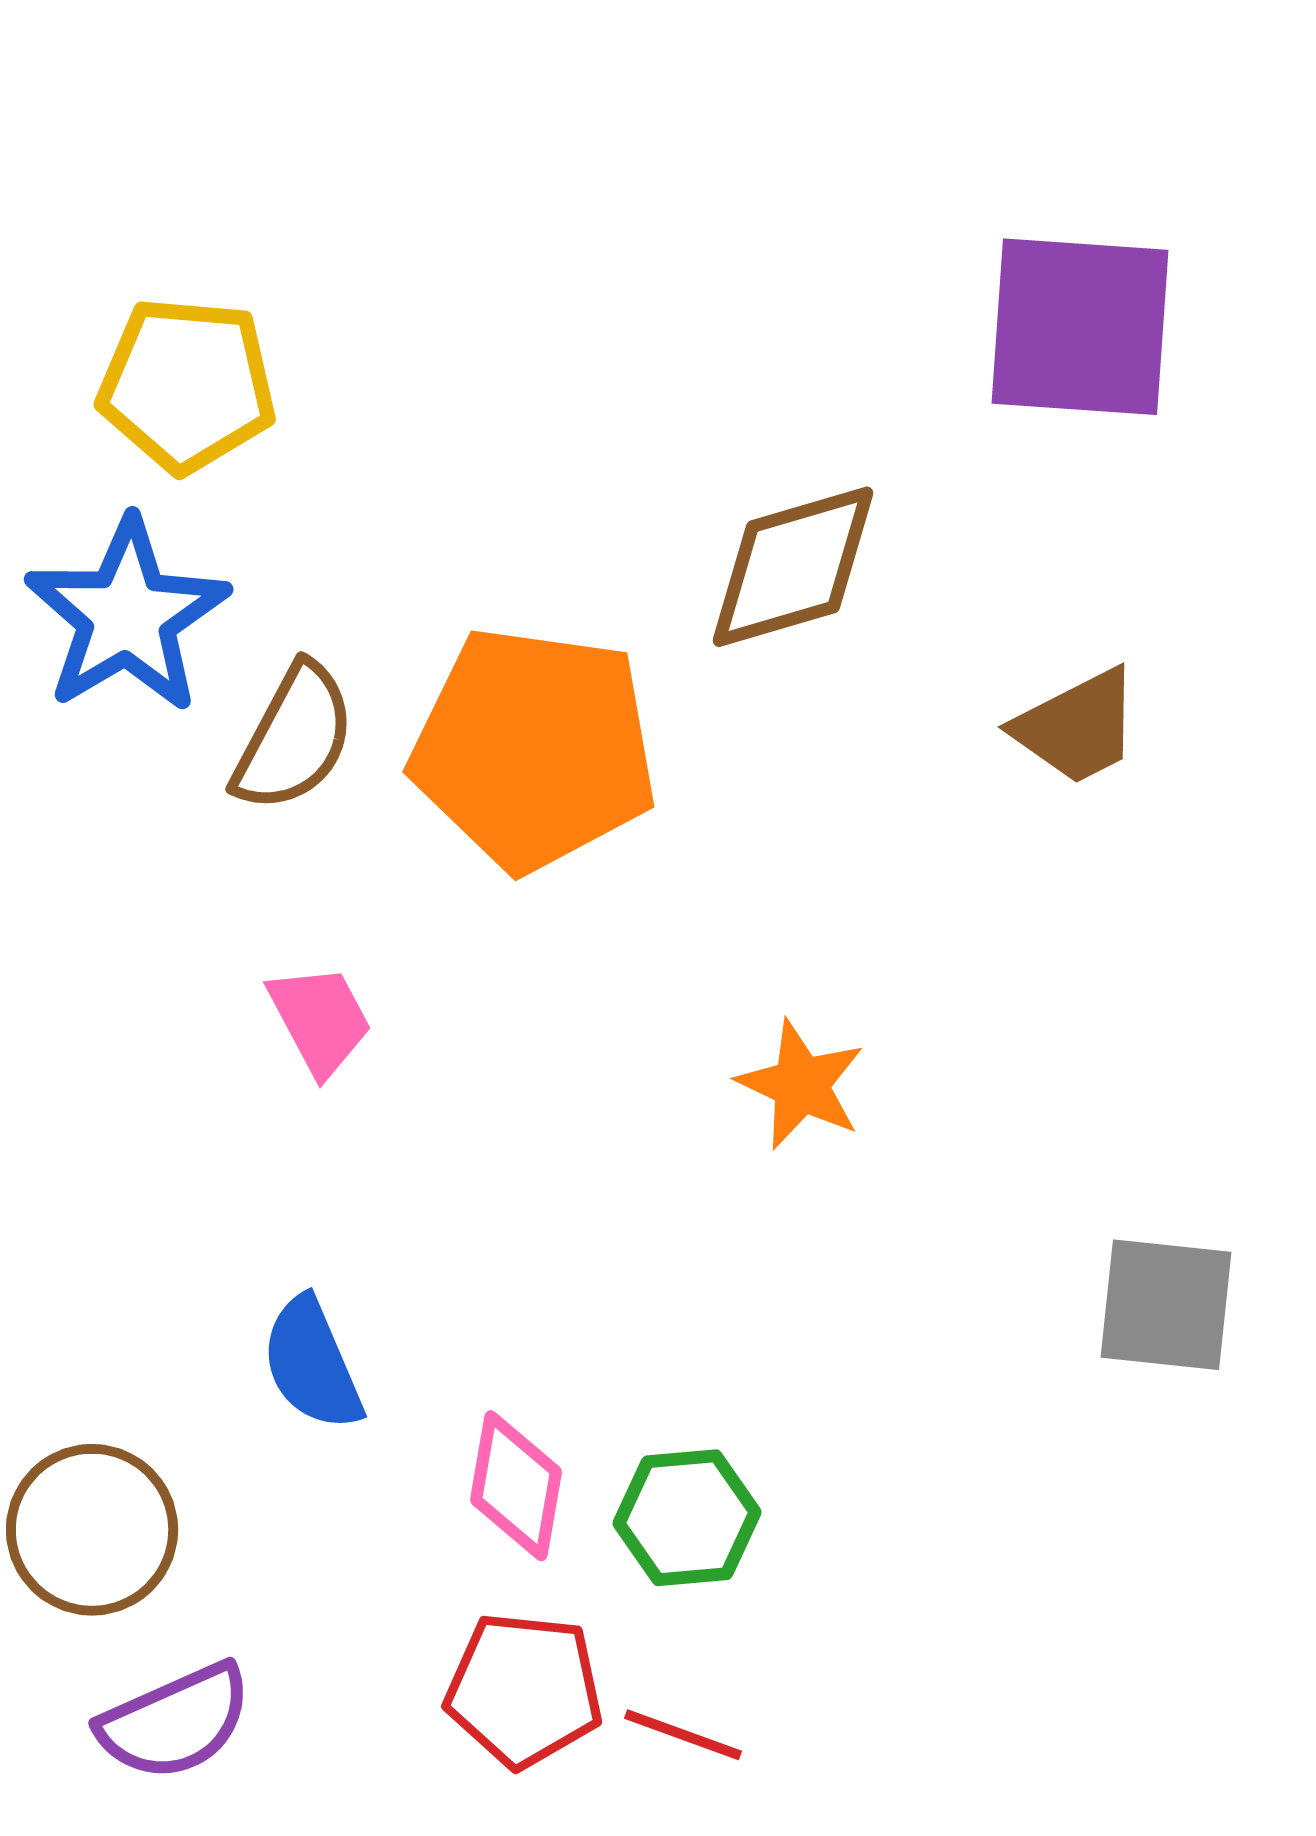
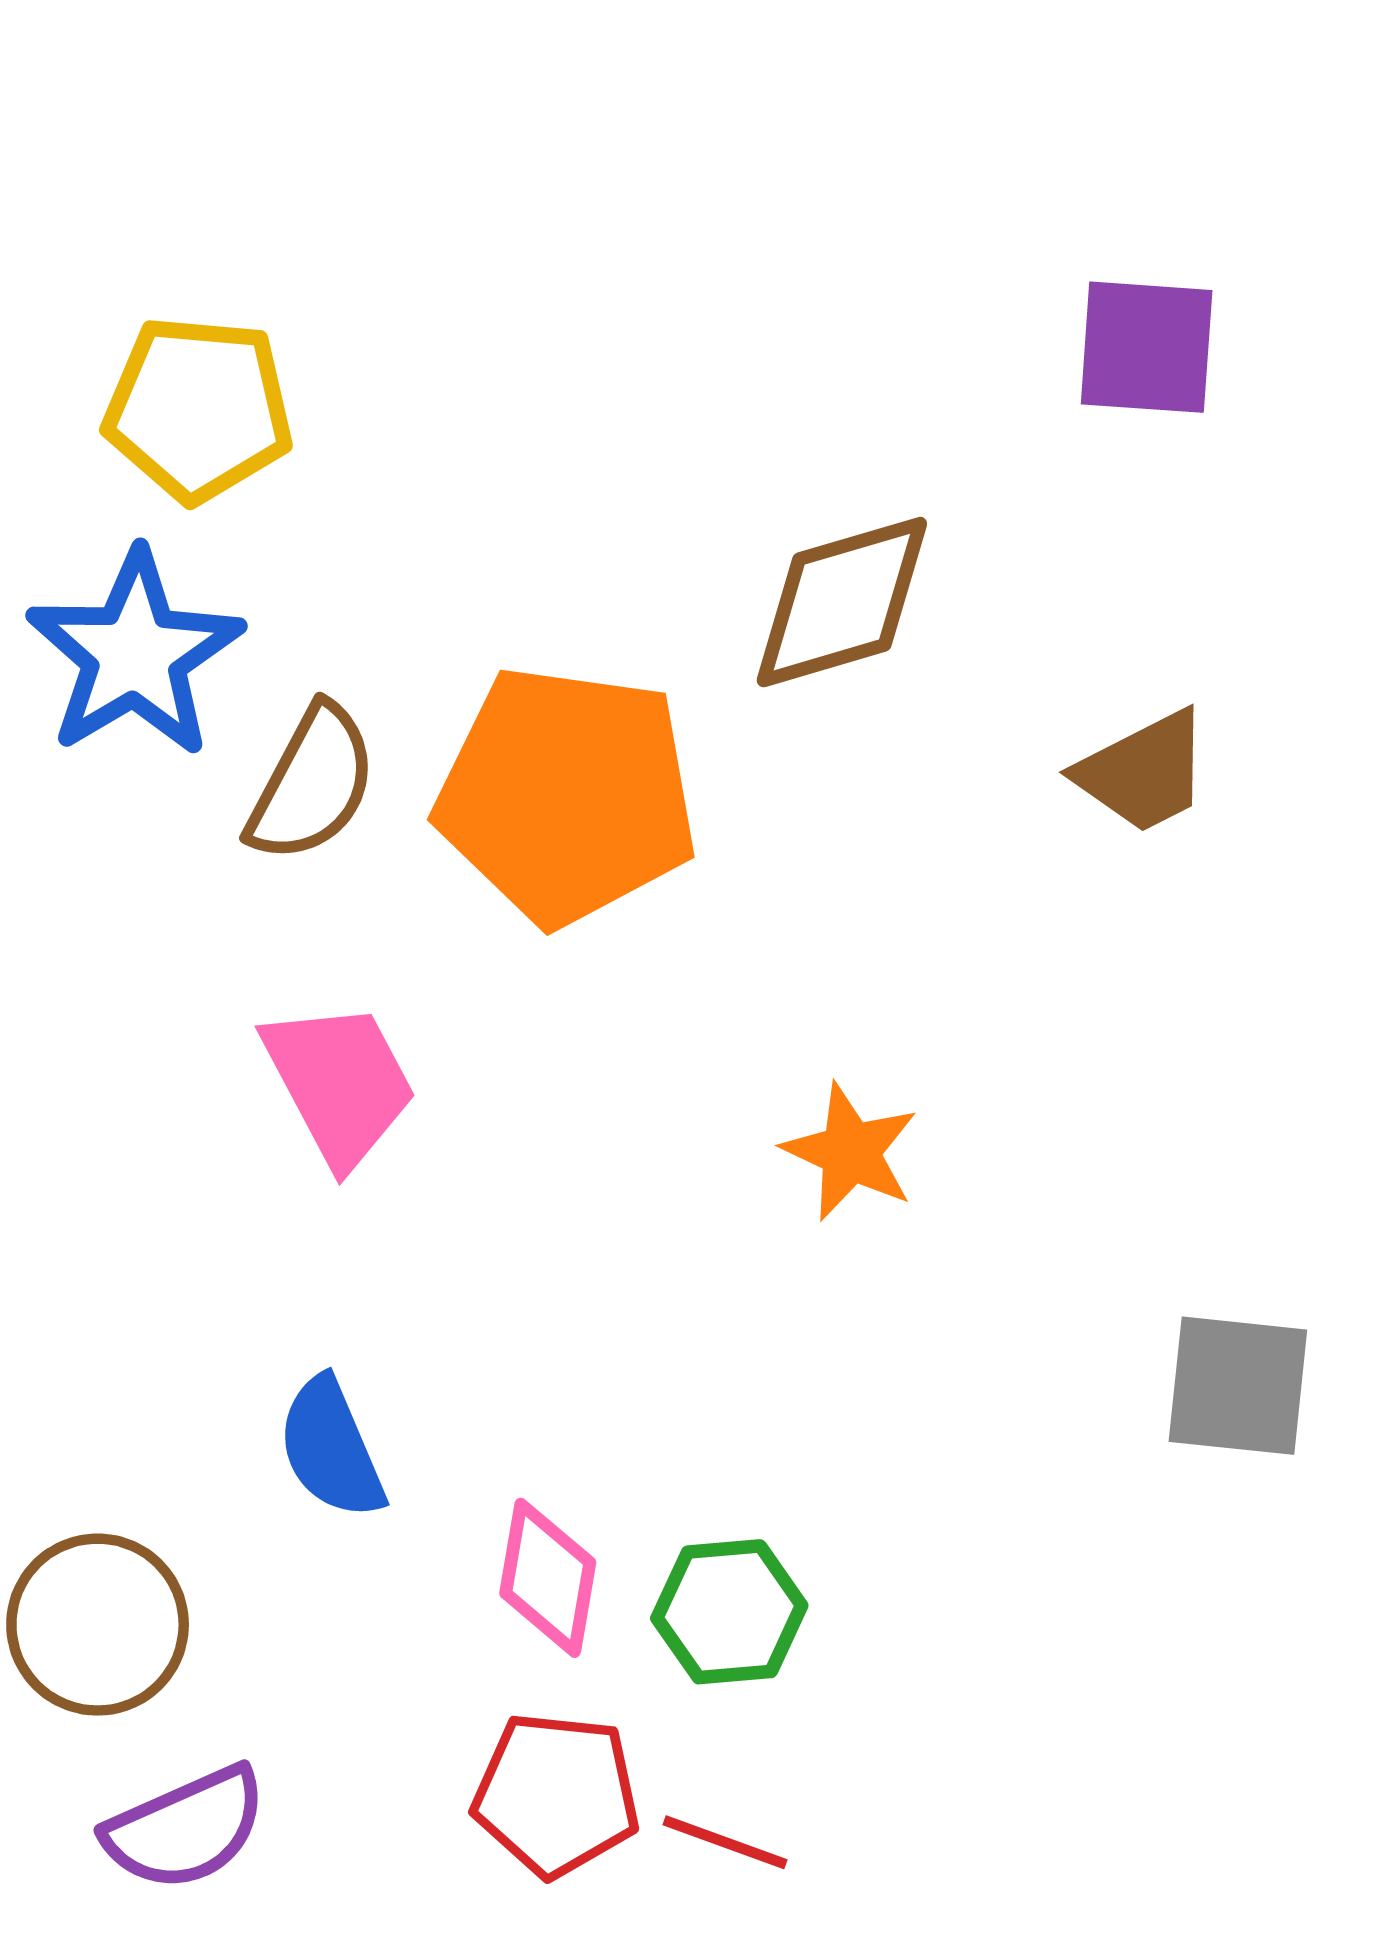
purple square: (1080, 327) -> (1147, 347), size x0.7
pink trapezoid: (320, 1020) -> (340, 1083), size x1.4

